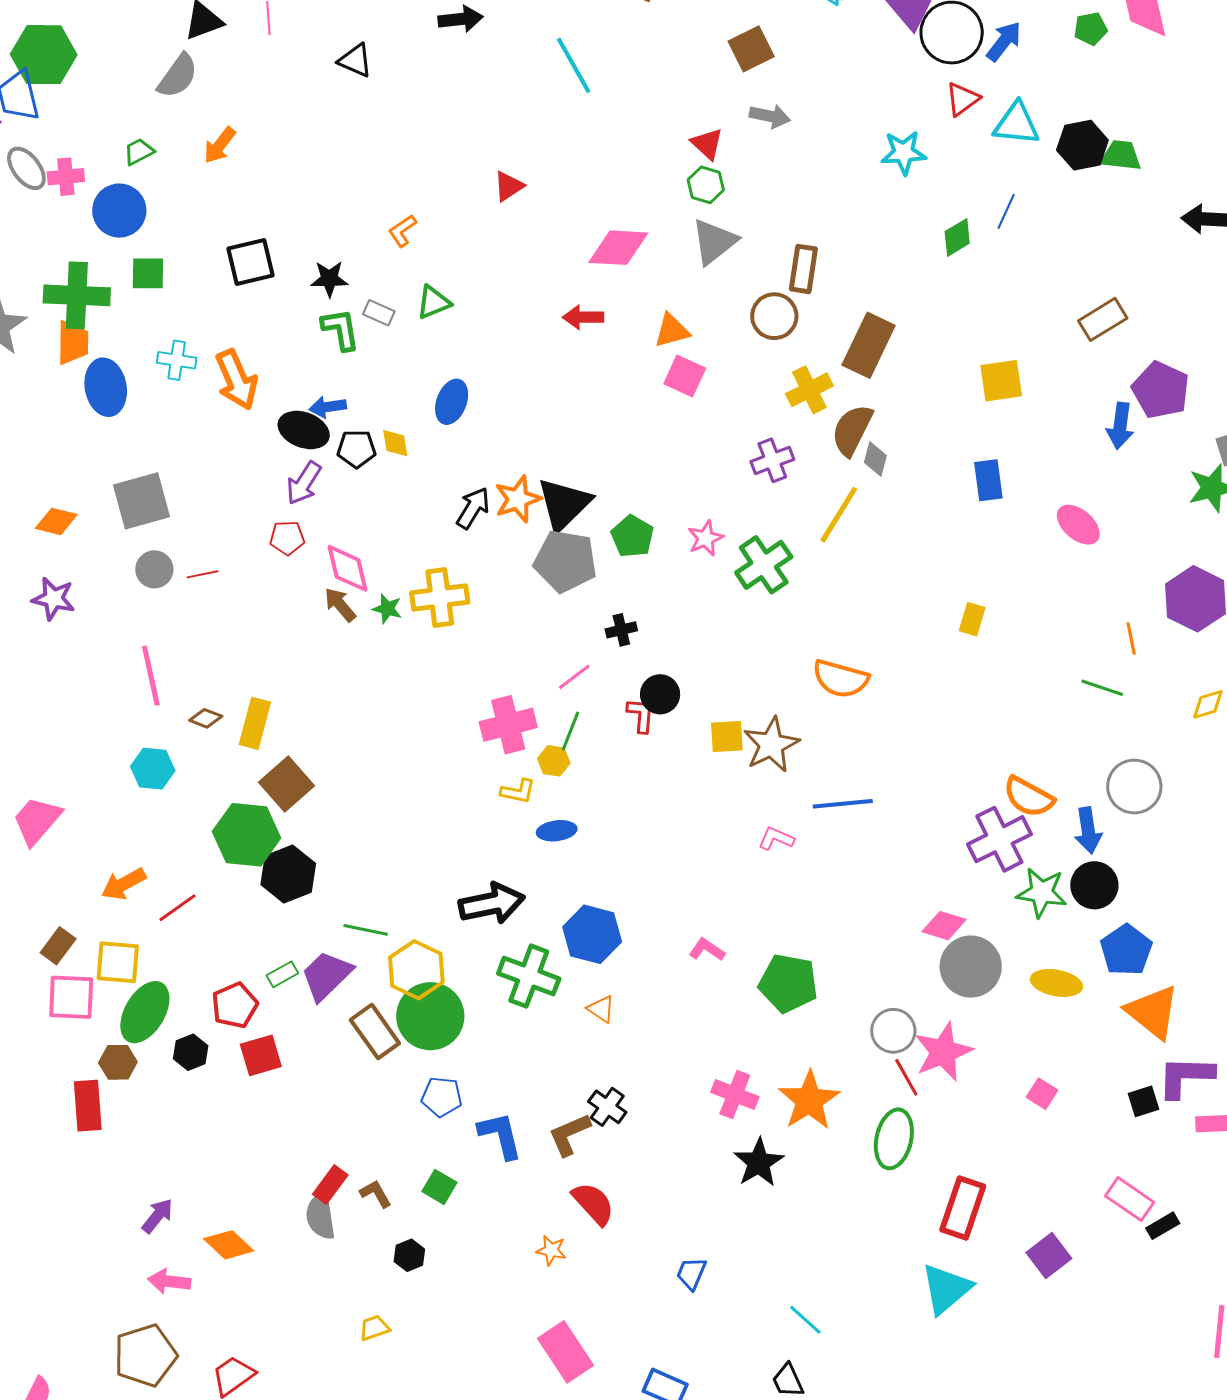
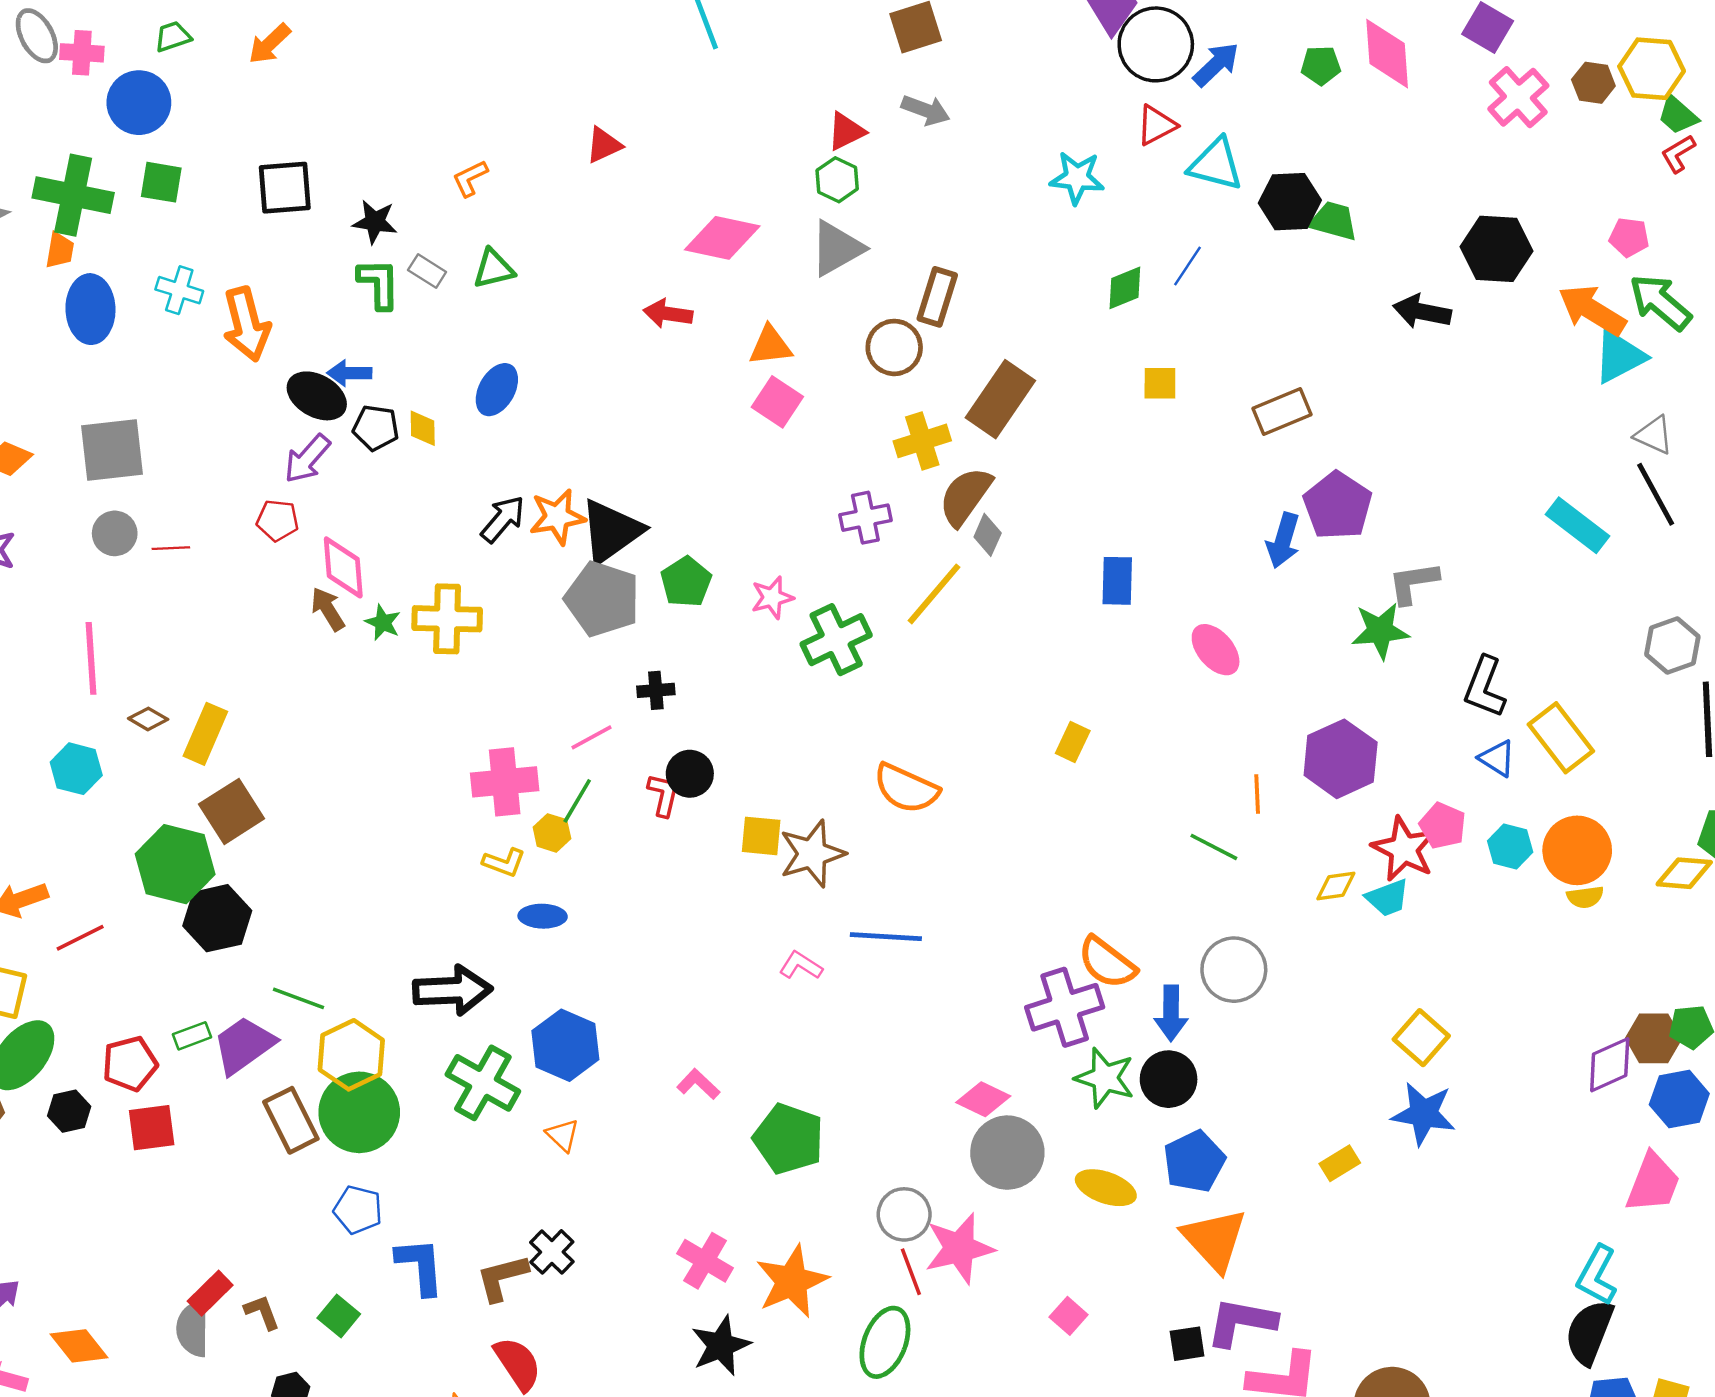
red triangle: (707, 144) -> (846, 131), turned 42
orange trapezoid: (73, 343) -> (60, 250), size x0.7
yellow square: (1001, 381) -> (1160, 383), moved, size x0.7

